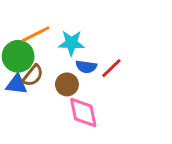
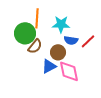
orange line: (36, 34) -> (37, 18), turned -60
blue triangle: (17, 84) -> (49, 66), moved, turned -35

